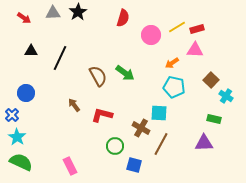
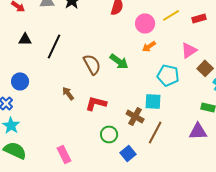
red rectangle: (197, 29) -> (199, 18), moved
pink triangle: (195, 50) -> (189, 50), moved, turned -36
orange arrow: (172, 63) -> (149, 46), moved
blue square: (134, 165) -> (128, 153), turned 35

